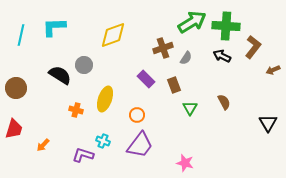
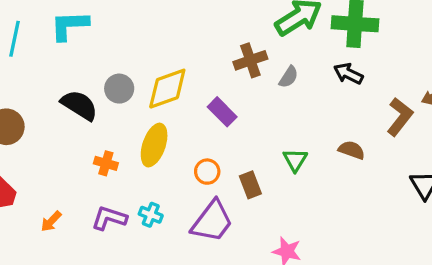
yellow diamond: (113, 35) -> (167, 89), moved
brown L-shape: (253, 47) -> (400, 117), moved
brown rectangle: (174, 85) -> (250, 185), moved
brown semicircle: (224, 102) -> (352, 150), turned -42
purple L-shape: (83, 155) -> (109, 218), moved

